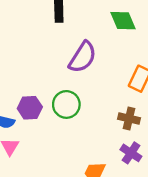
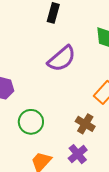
green circle: (66, 104) -> (31, 122), moved

